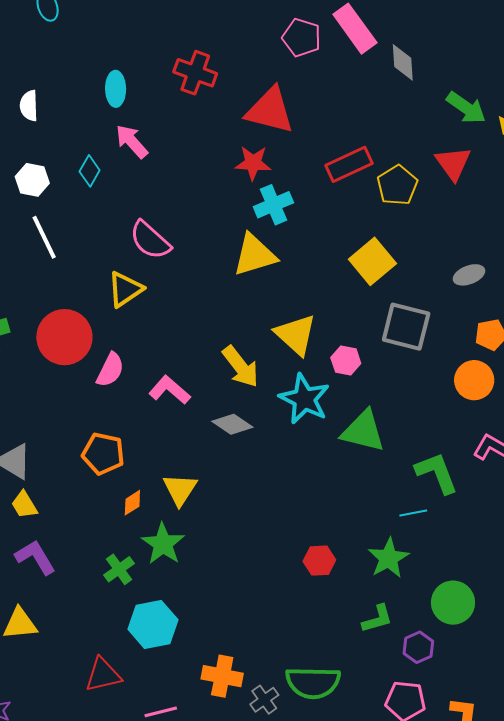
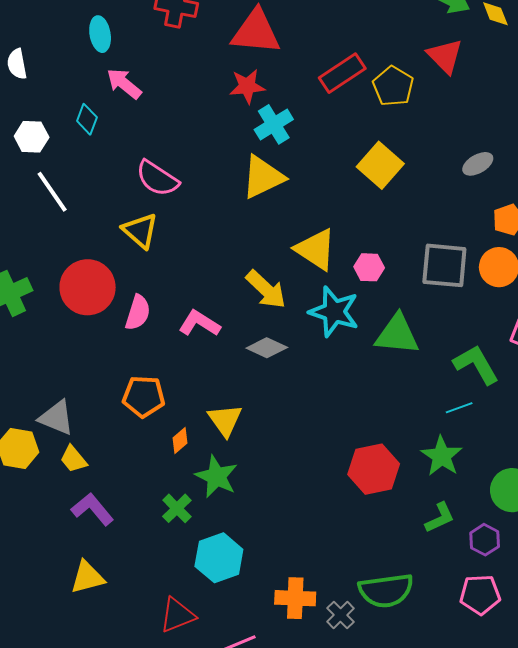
yellow triangle: (125, 289) -> (140, 231), turned -36
gray square: (406, 327) -> (444, 265), moved
red hexagon: (319, 561) -> (374, 469), size x1.6

